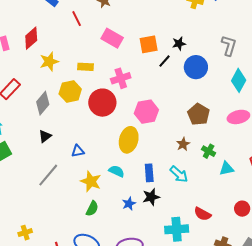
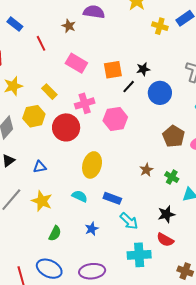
yellow rectangle: (85, 67) -> (49, 92), turned 42
pink hexagon: (146, 112) -> (115, 119), moved
brown pentagon: (199, 114) -> (174, 136), moved
blue triangle: (78, 151) -> (40, 167), moved
blue rectangle: (149, 173) -> (112, 198), turned -66
cyan arrow: (179, 174) -> (129, 221), moved
yellow star: (91, 181) -> (42, 201), moved
black star: (151, 197) -> (166, 214), moved

